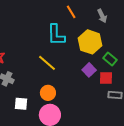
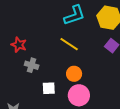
cyan L-shape: (56, 35) -> (74, 15), turned -100

